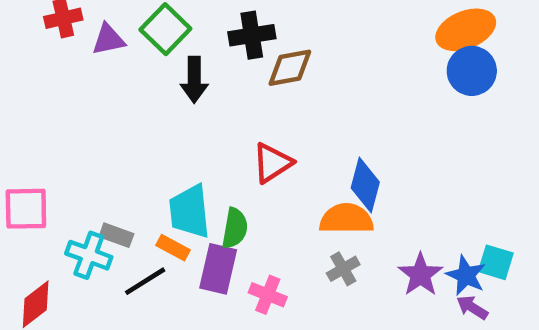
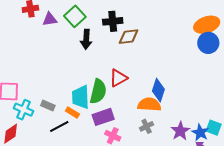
green semicircle: (235, 228) -> (98, 91), moved, size x1.4
cyan cross: (89, 255) -> (23, 110), moved
purple rectangle: (218, 269) -> (103, 117), moved, turned 55

